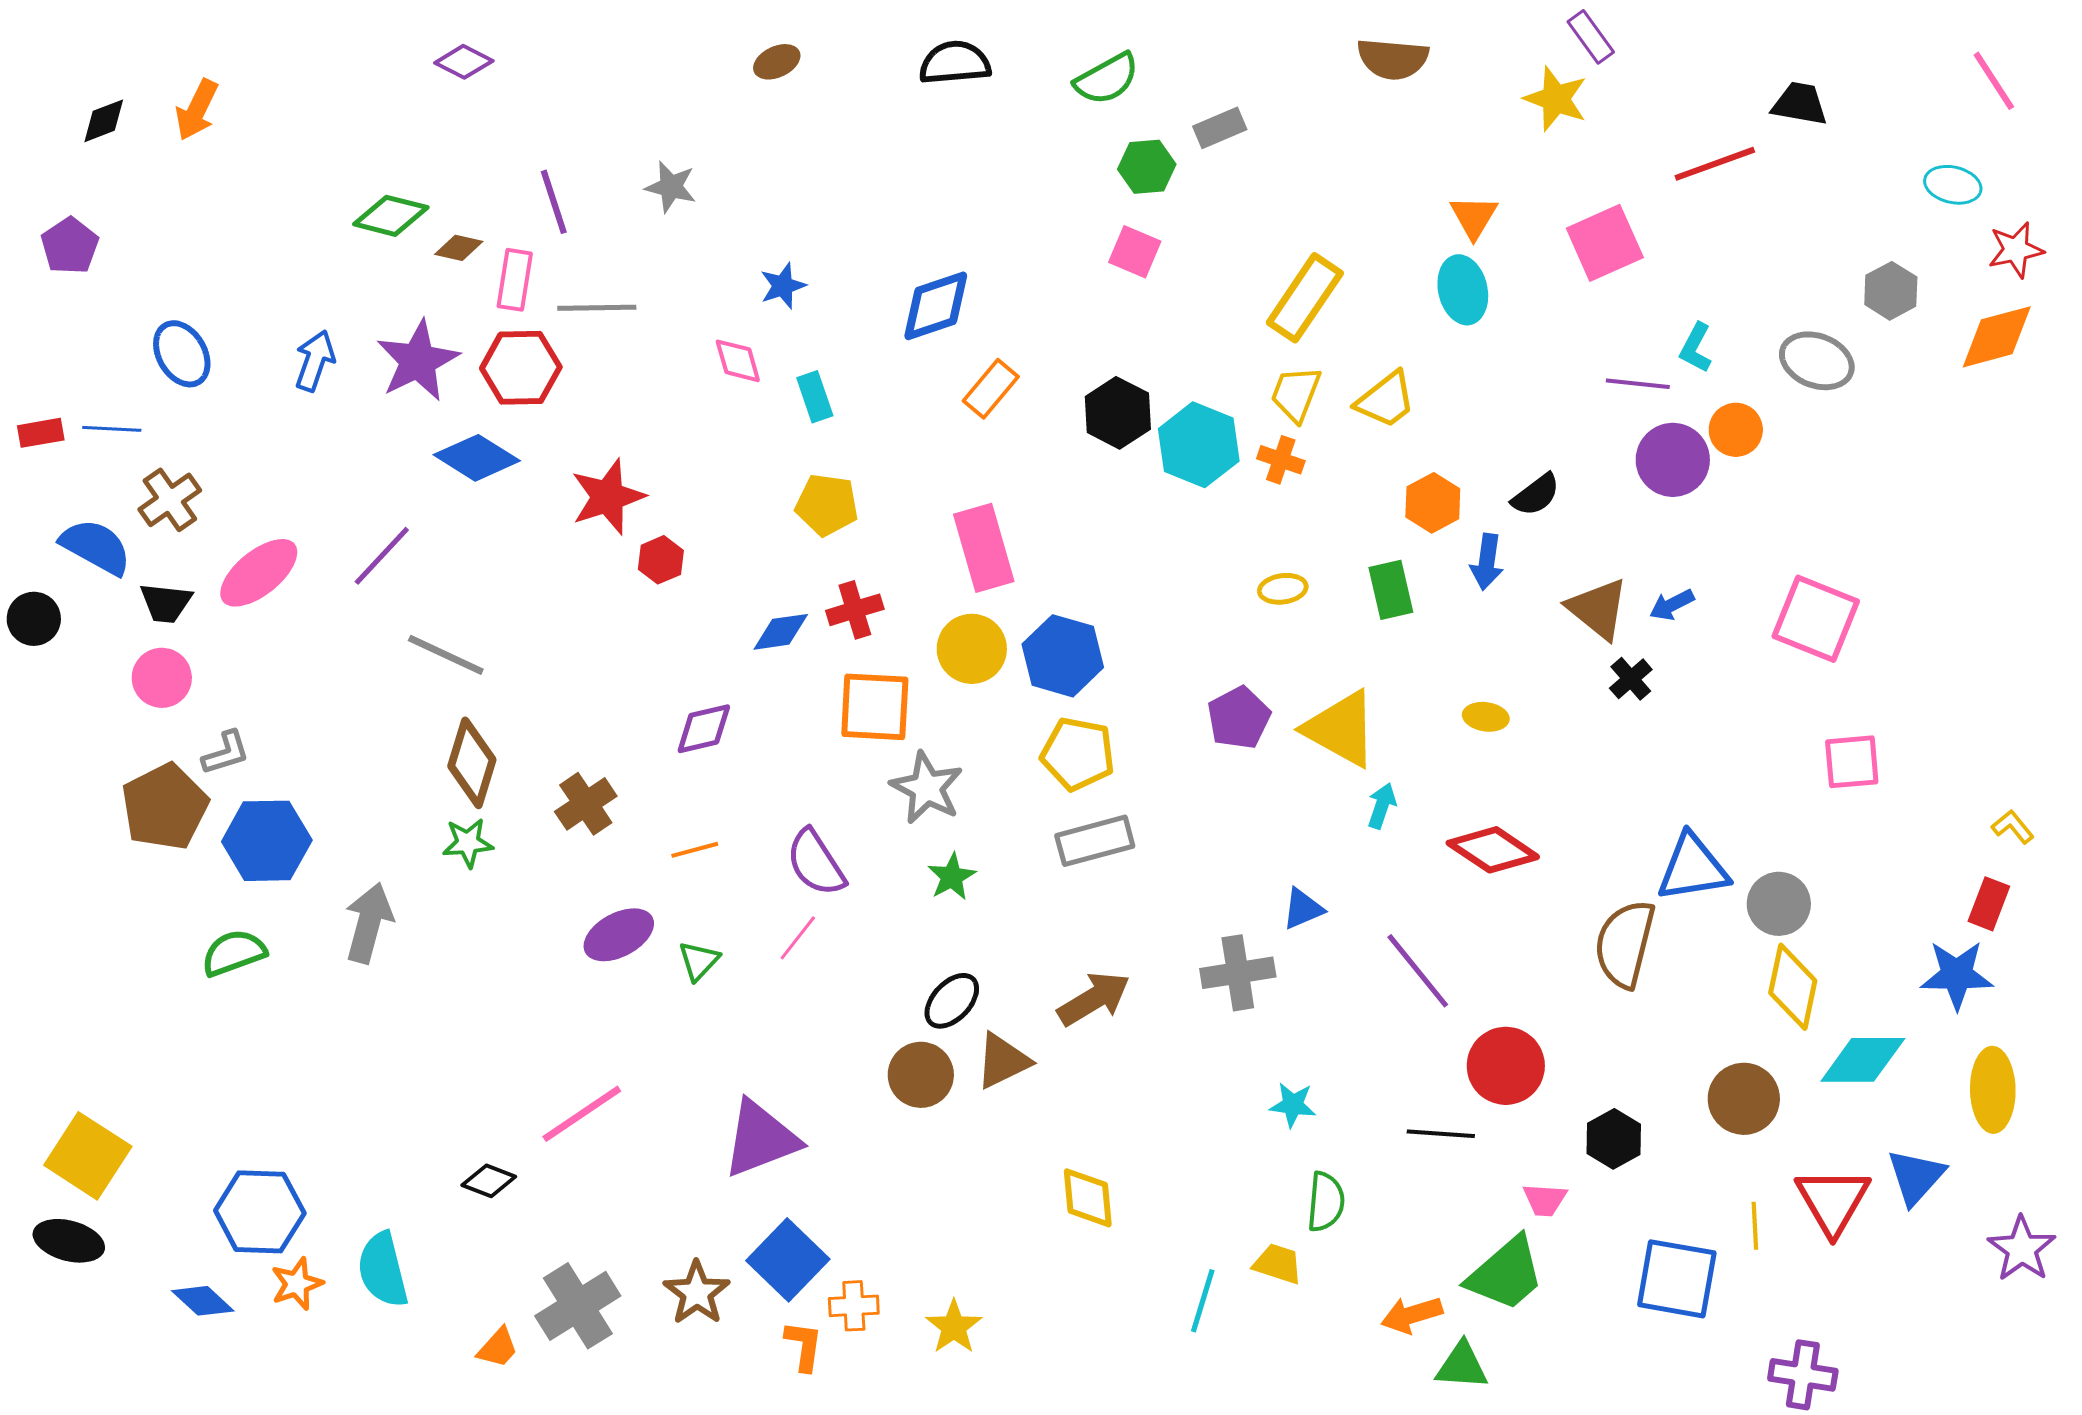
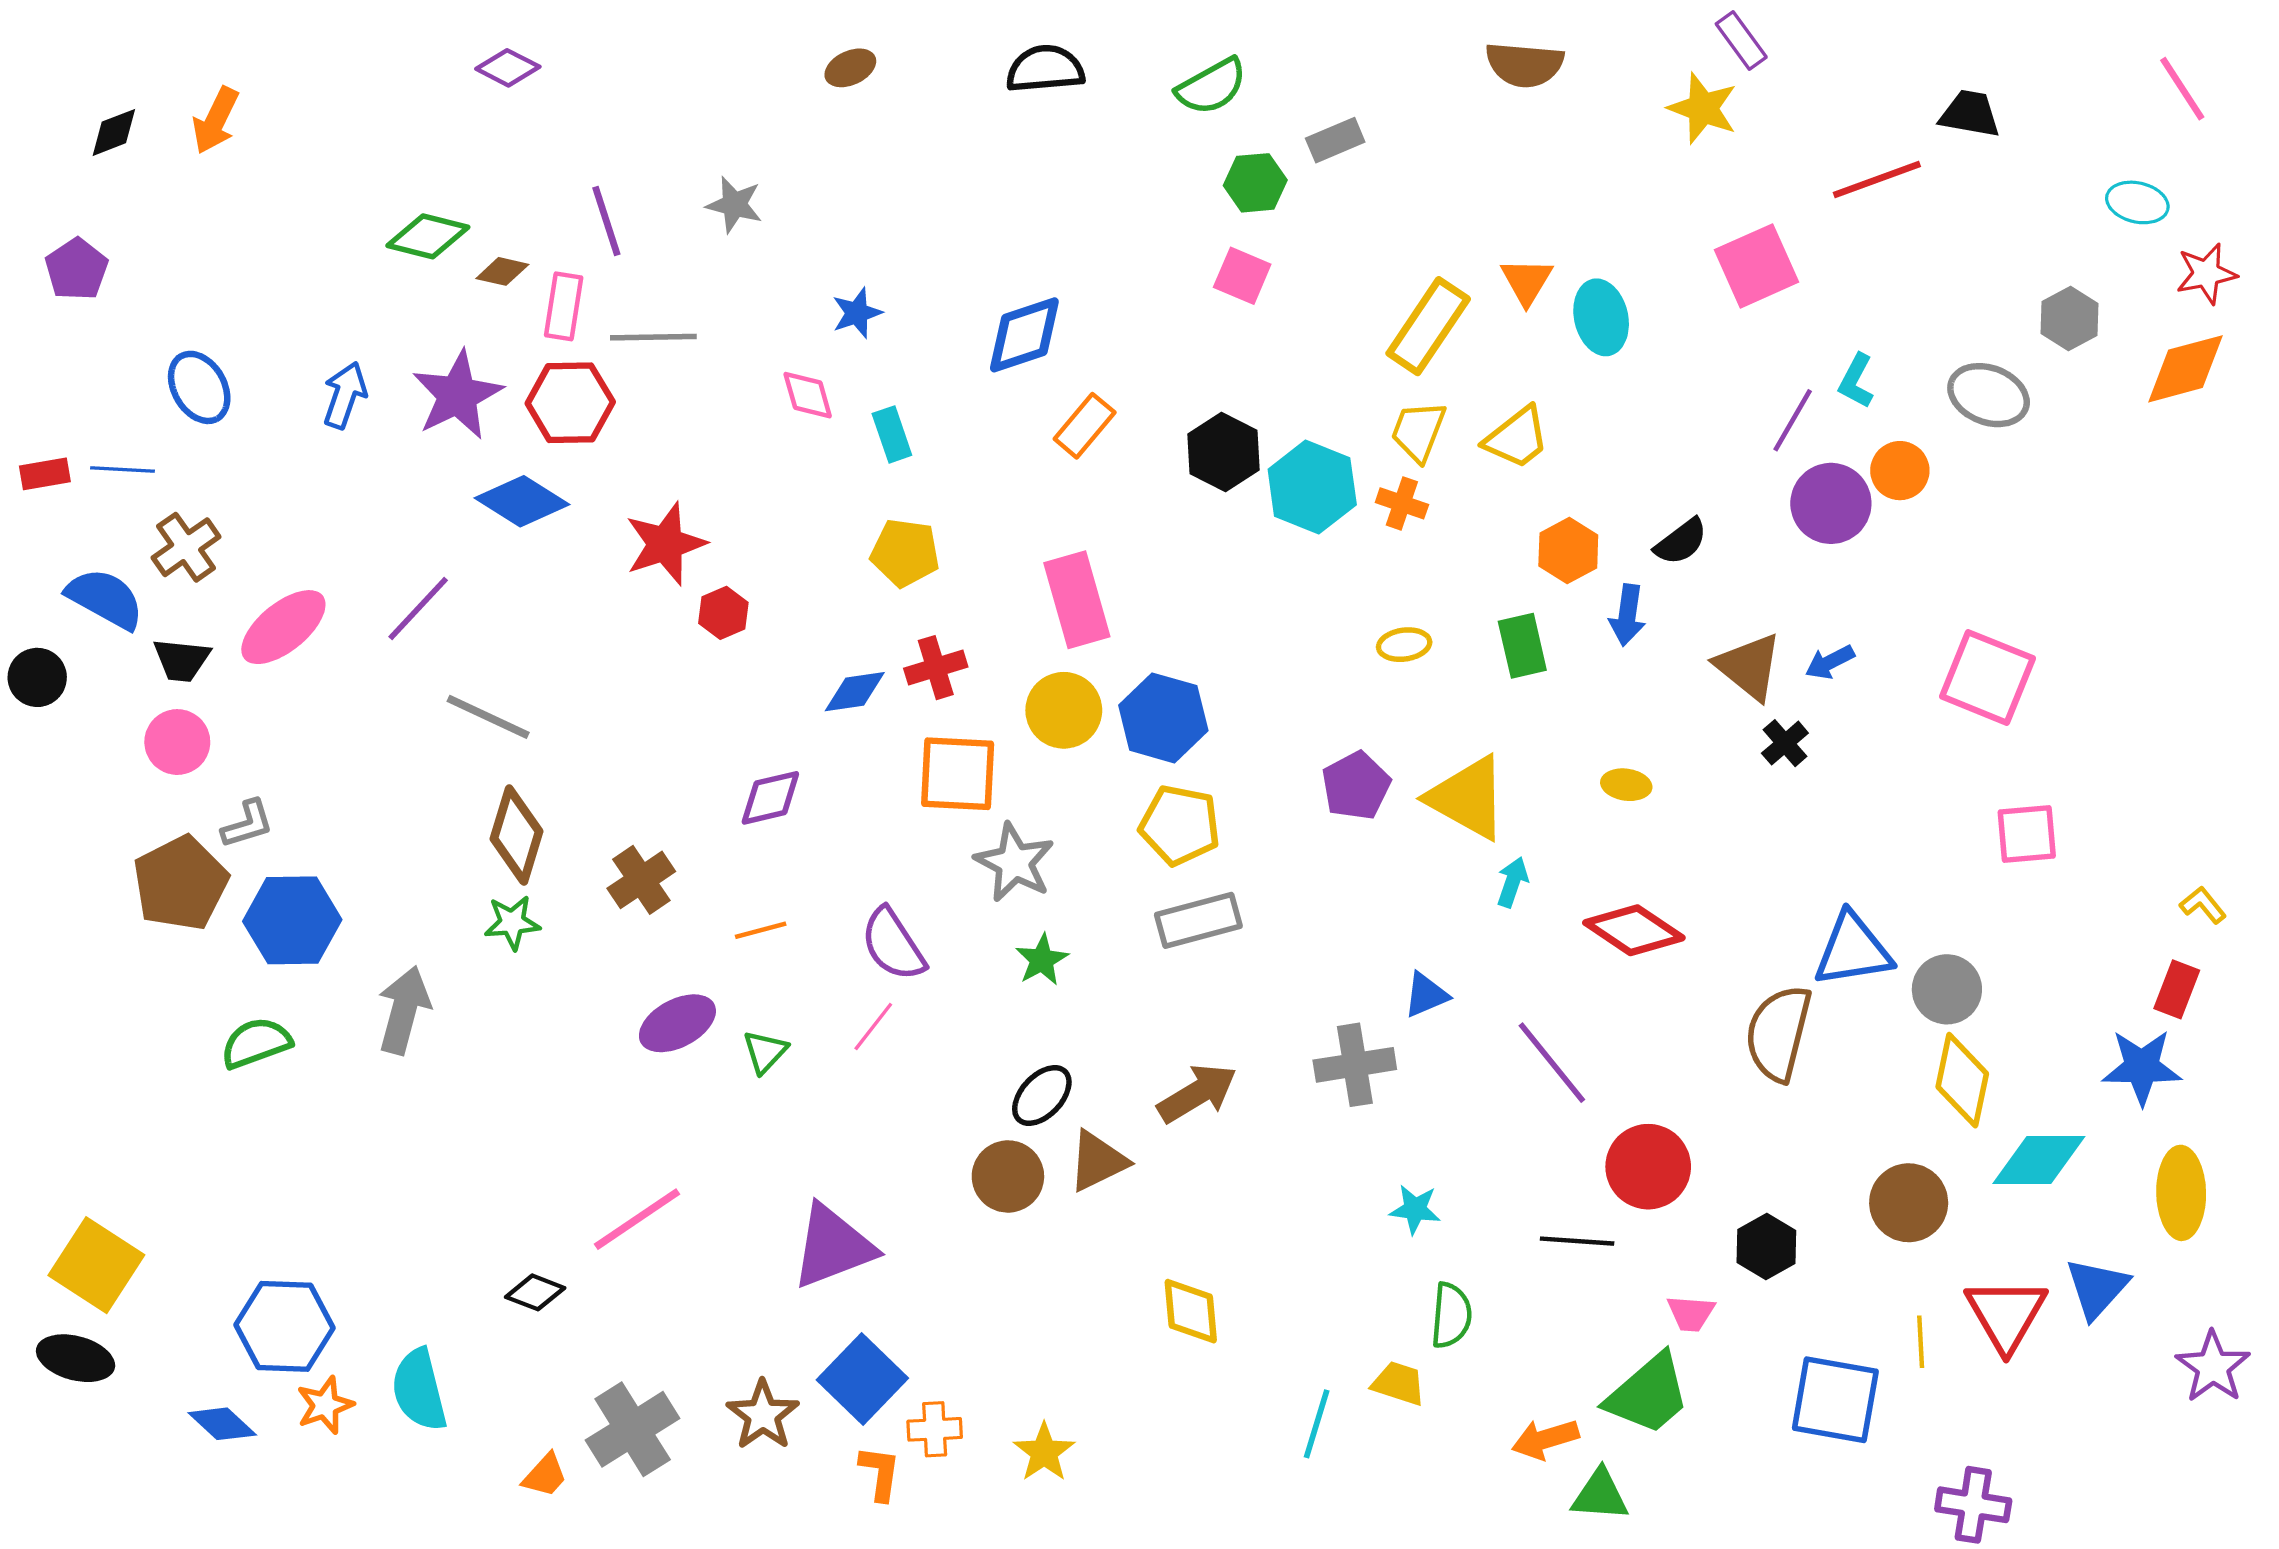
orange triangle: (1474, 217) -> (1527, 281), moved
purple line: (1638, 384) -> (1793, 420), turned -66

